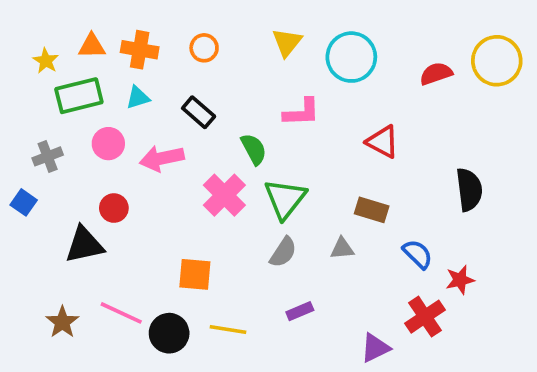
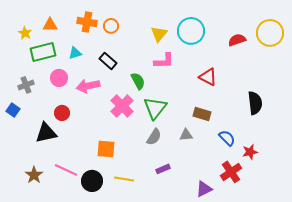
yellow triangle: (287, 42) -> (159, 34), moved
orange cross: (140, 50) -> (87, 22), moved

